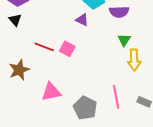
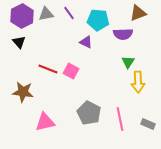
brown star: (19, 70) -> (23, 92), turned 30
pink triangle: (51, 92) -> (45, 122), moved
gray pentagon: (85, 108) -> (89, 113), moved

